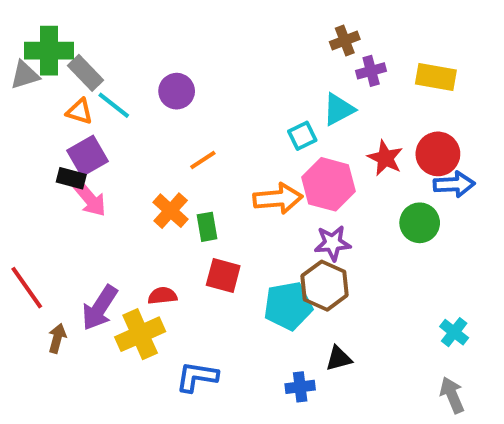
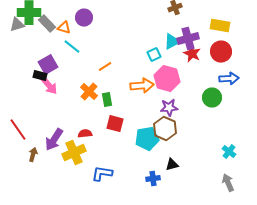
purple cross: (371, 71) -> (188, 39), moved, size x1.5
purple circle: (177, 91) -> (84, 18), moved
cyan line: (114, 105) -> (72, 47), moved
orange triangle: (79, 111) -> (64, 28), moved
red circle: (438, 154) -> (221, 52), moved
red star: (385, 158) -> (192, 54), moved

